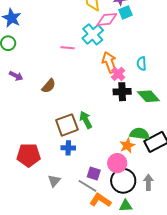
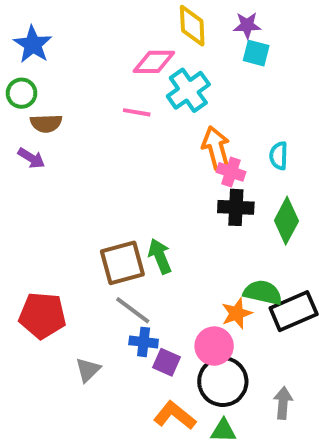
cyan square: (126, 12) -> (256, 53), turned 32
pink diamond: (107, 19) -> (154, 62), moved
pink cross: (118, 74) -> (231, 172), turned -32
brown semicircle: (49, 86) -> (46, 123), moved, turned 42
green diamond: (148, 96) -> (286, 221), turned 65
blue cross: (68, 148) -> (144, 342), moved
gray arrow: (148, 182) -> (283, 403), moved
gray line: (87, 186) -> (133, 310), moved

